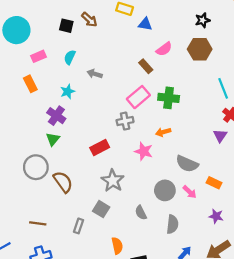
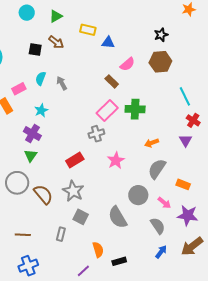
pink rectangle: (39, 56) -> (19, 89), moved
gray arrow: (95, 74) -> (62, 83), moved, turned 48
orange arrow: (163, 132) -> (152, 143), moved
pink star: (144, 151) -> (116, 160), turned 30
gray semicircle: (187, 164) -> (157, 169), turned 105
gray star: (113, 181) -> (73, 191), moved
pink arrow: (190, 192) -> (164, 203), moved
gray semicircle: (141, 213) -> (118, 217), size x1.6
purple star: (216, 216) -> (188, 215), size x1.5
gray semicircle: (172, 224) -> (158, 226), moved, turned -36

